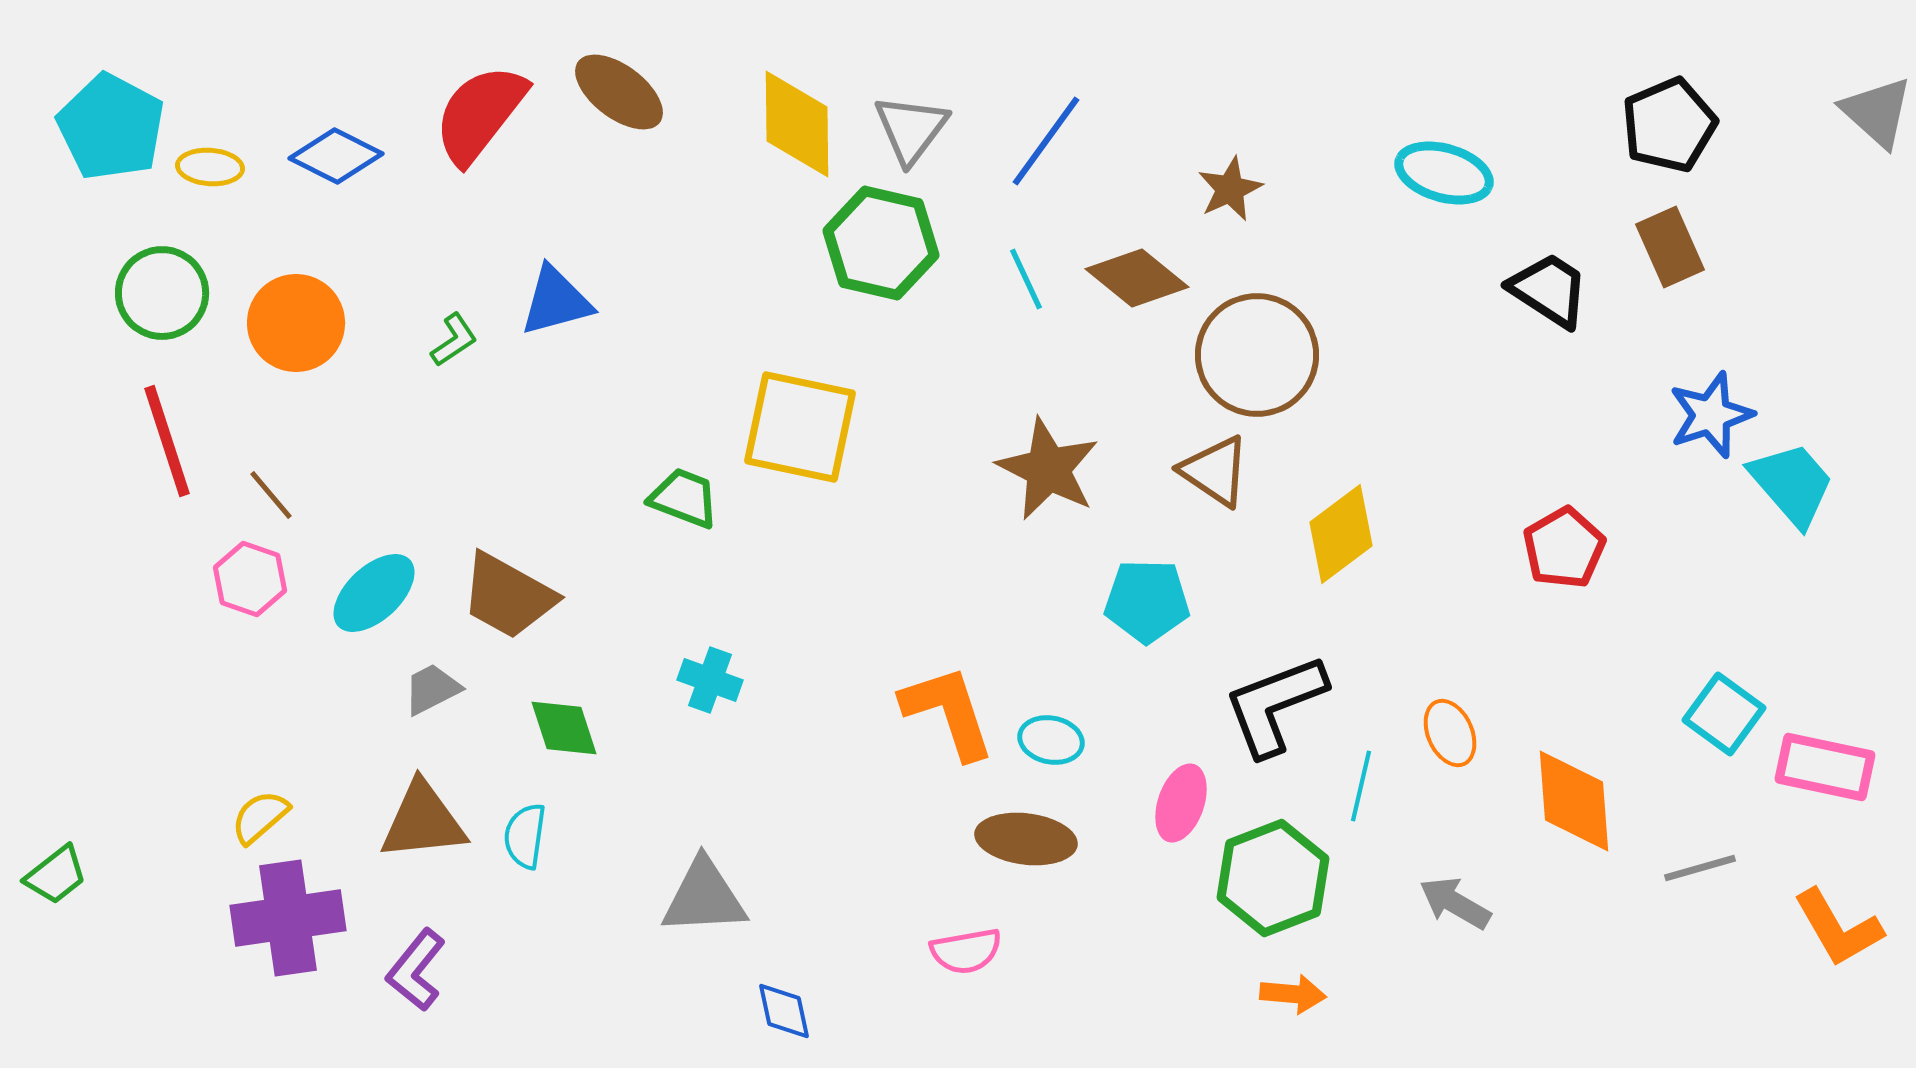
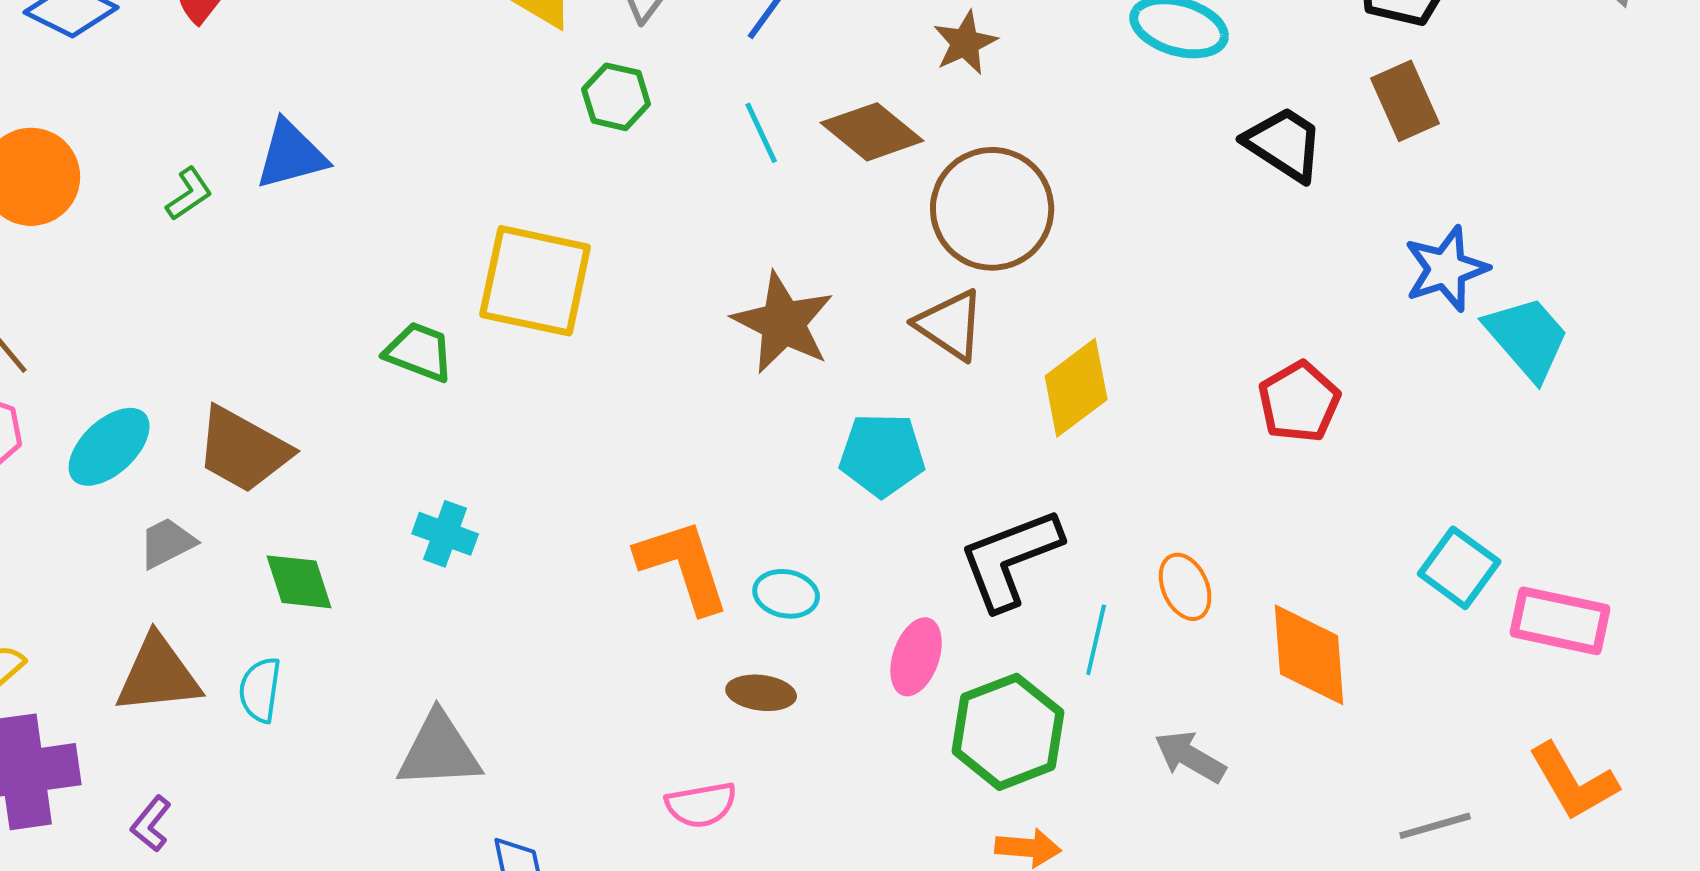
green hexagon: (881, 243) -> (616, 97), size x0.6
brown ellipse: (1026, 839) -> (761, 693), size x0.7
gray line: (1700, 868) -> (1435, 826), moved
purple L-shape: (416, 970) -> (151, 824), size x0.7

